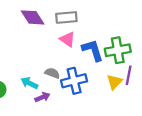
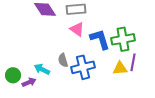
gray semicircle: (52, 73) -> (63, 60), turned -128
yellow triangle: (114, 82) -> (120, 68), turned 42
purple arrow: (42, 97) -> (29, 82), moved

